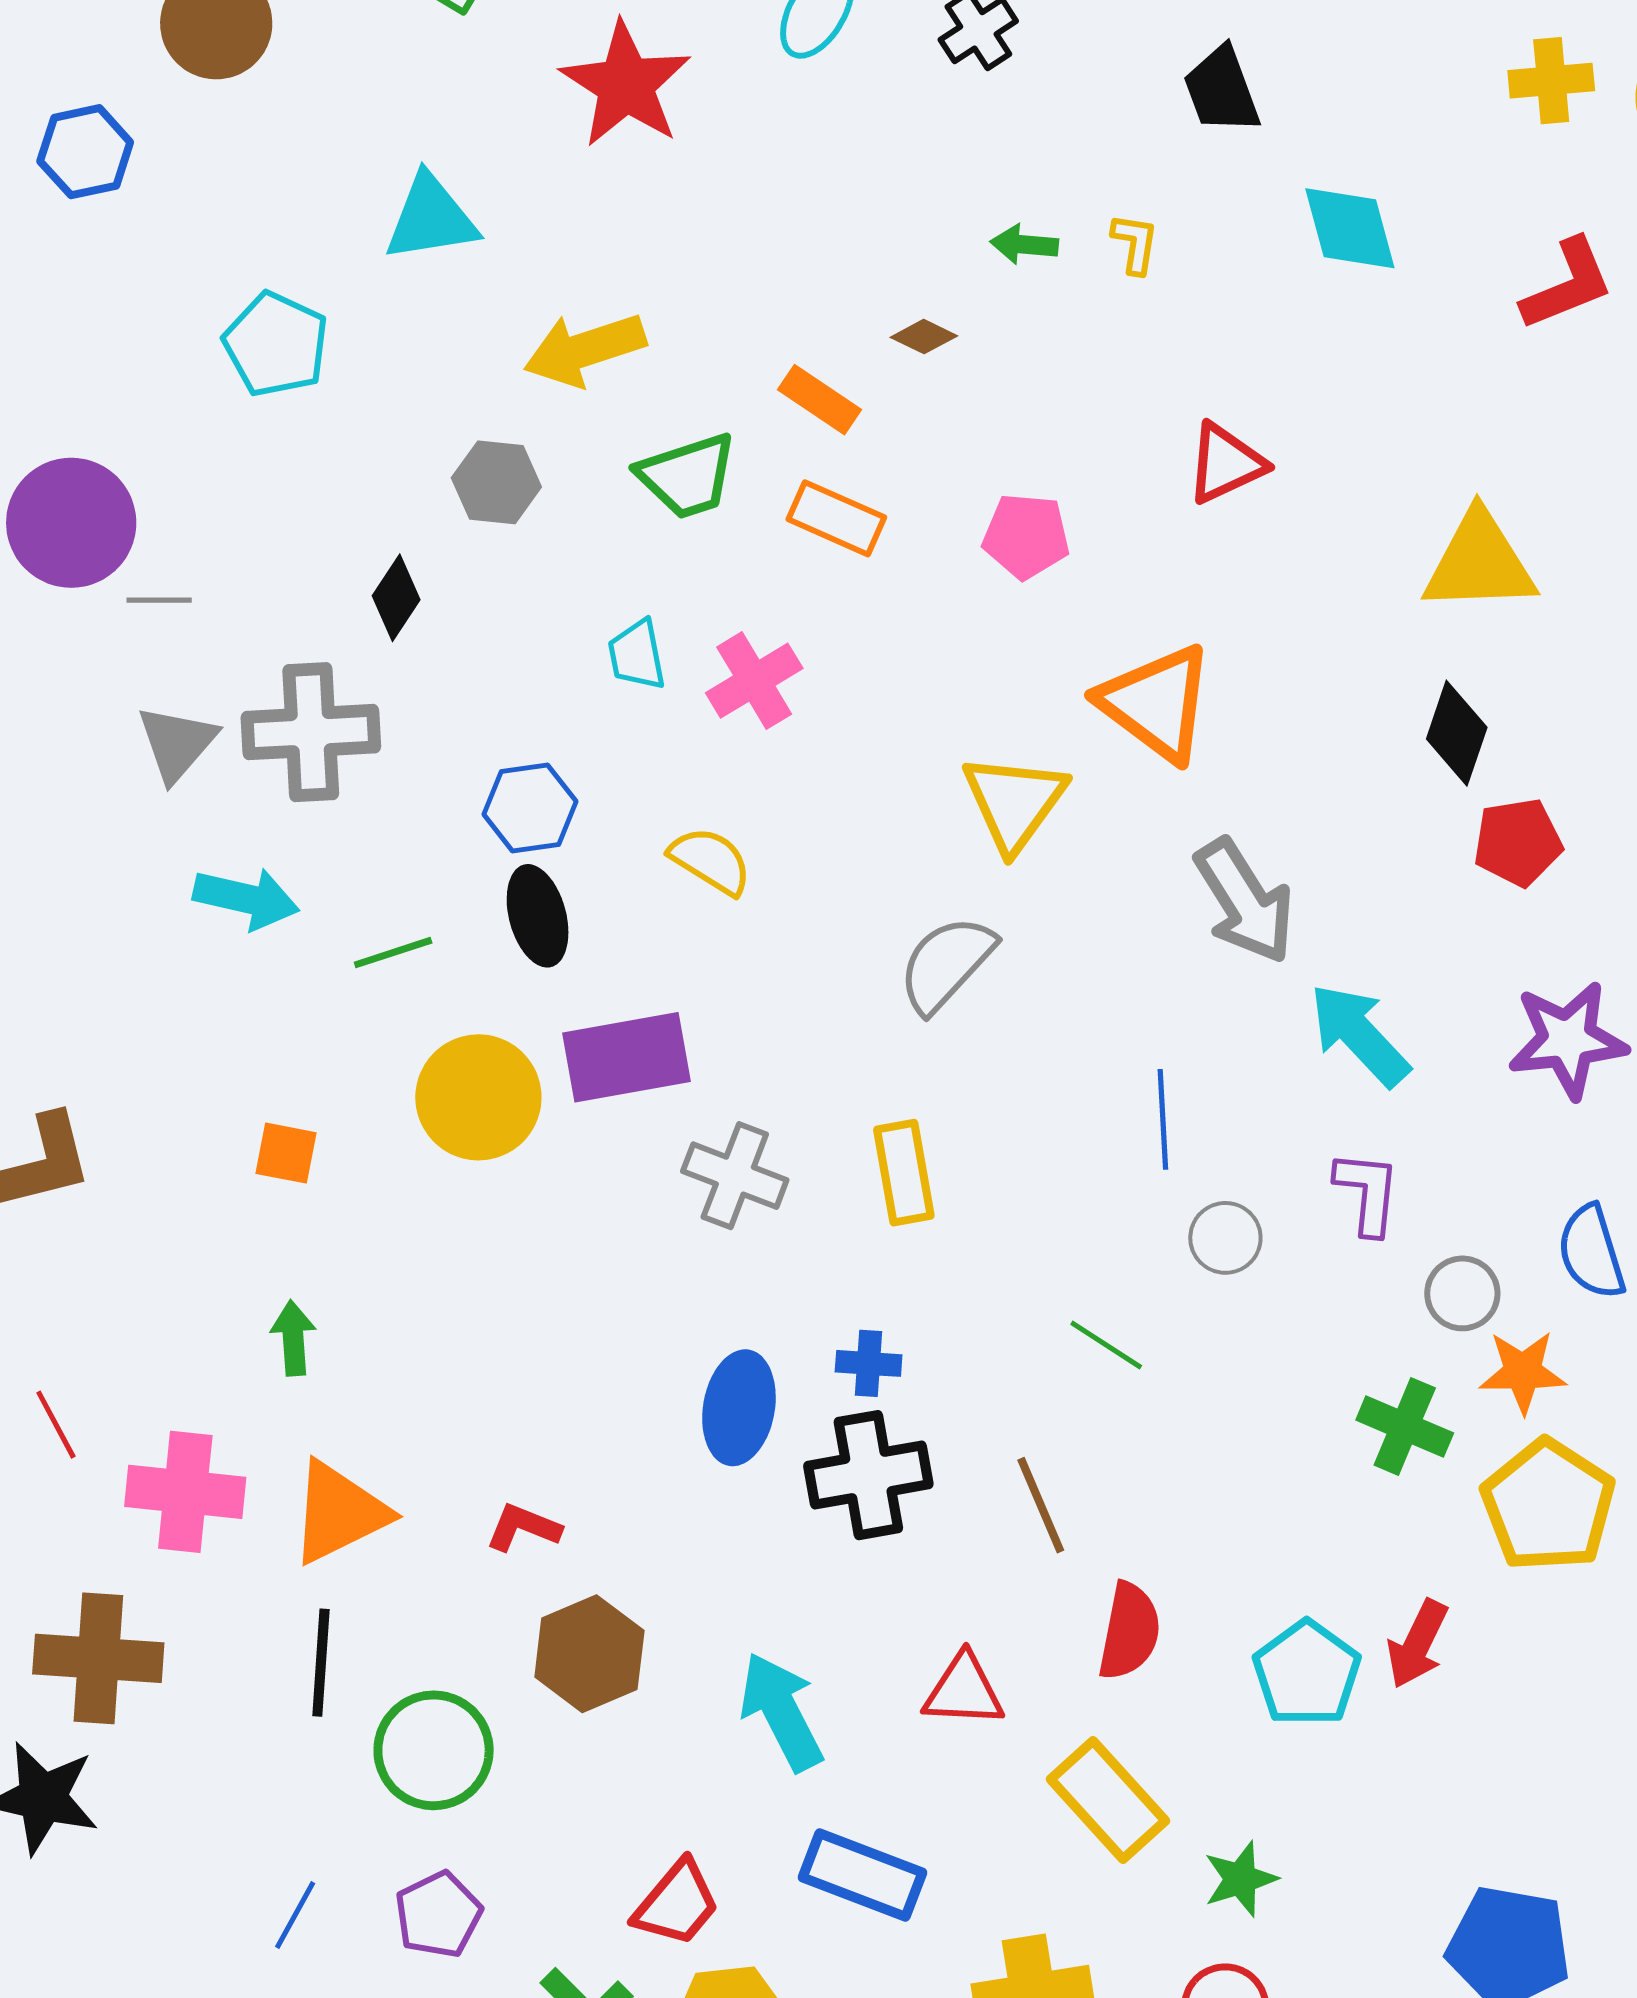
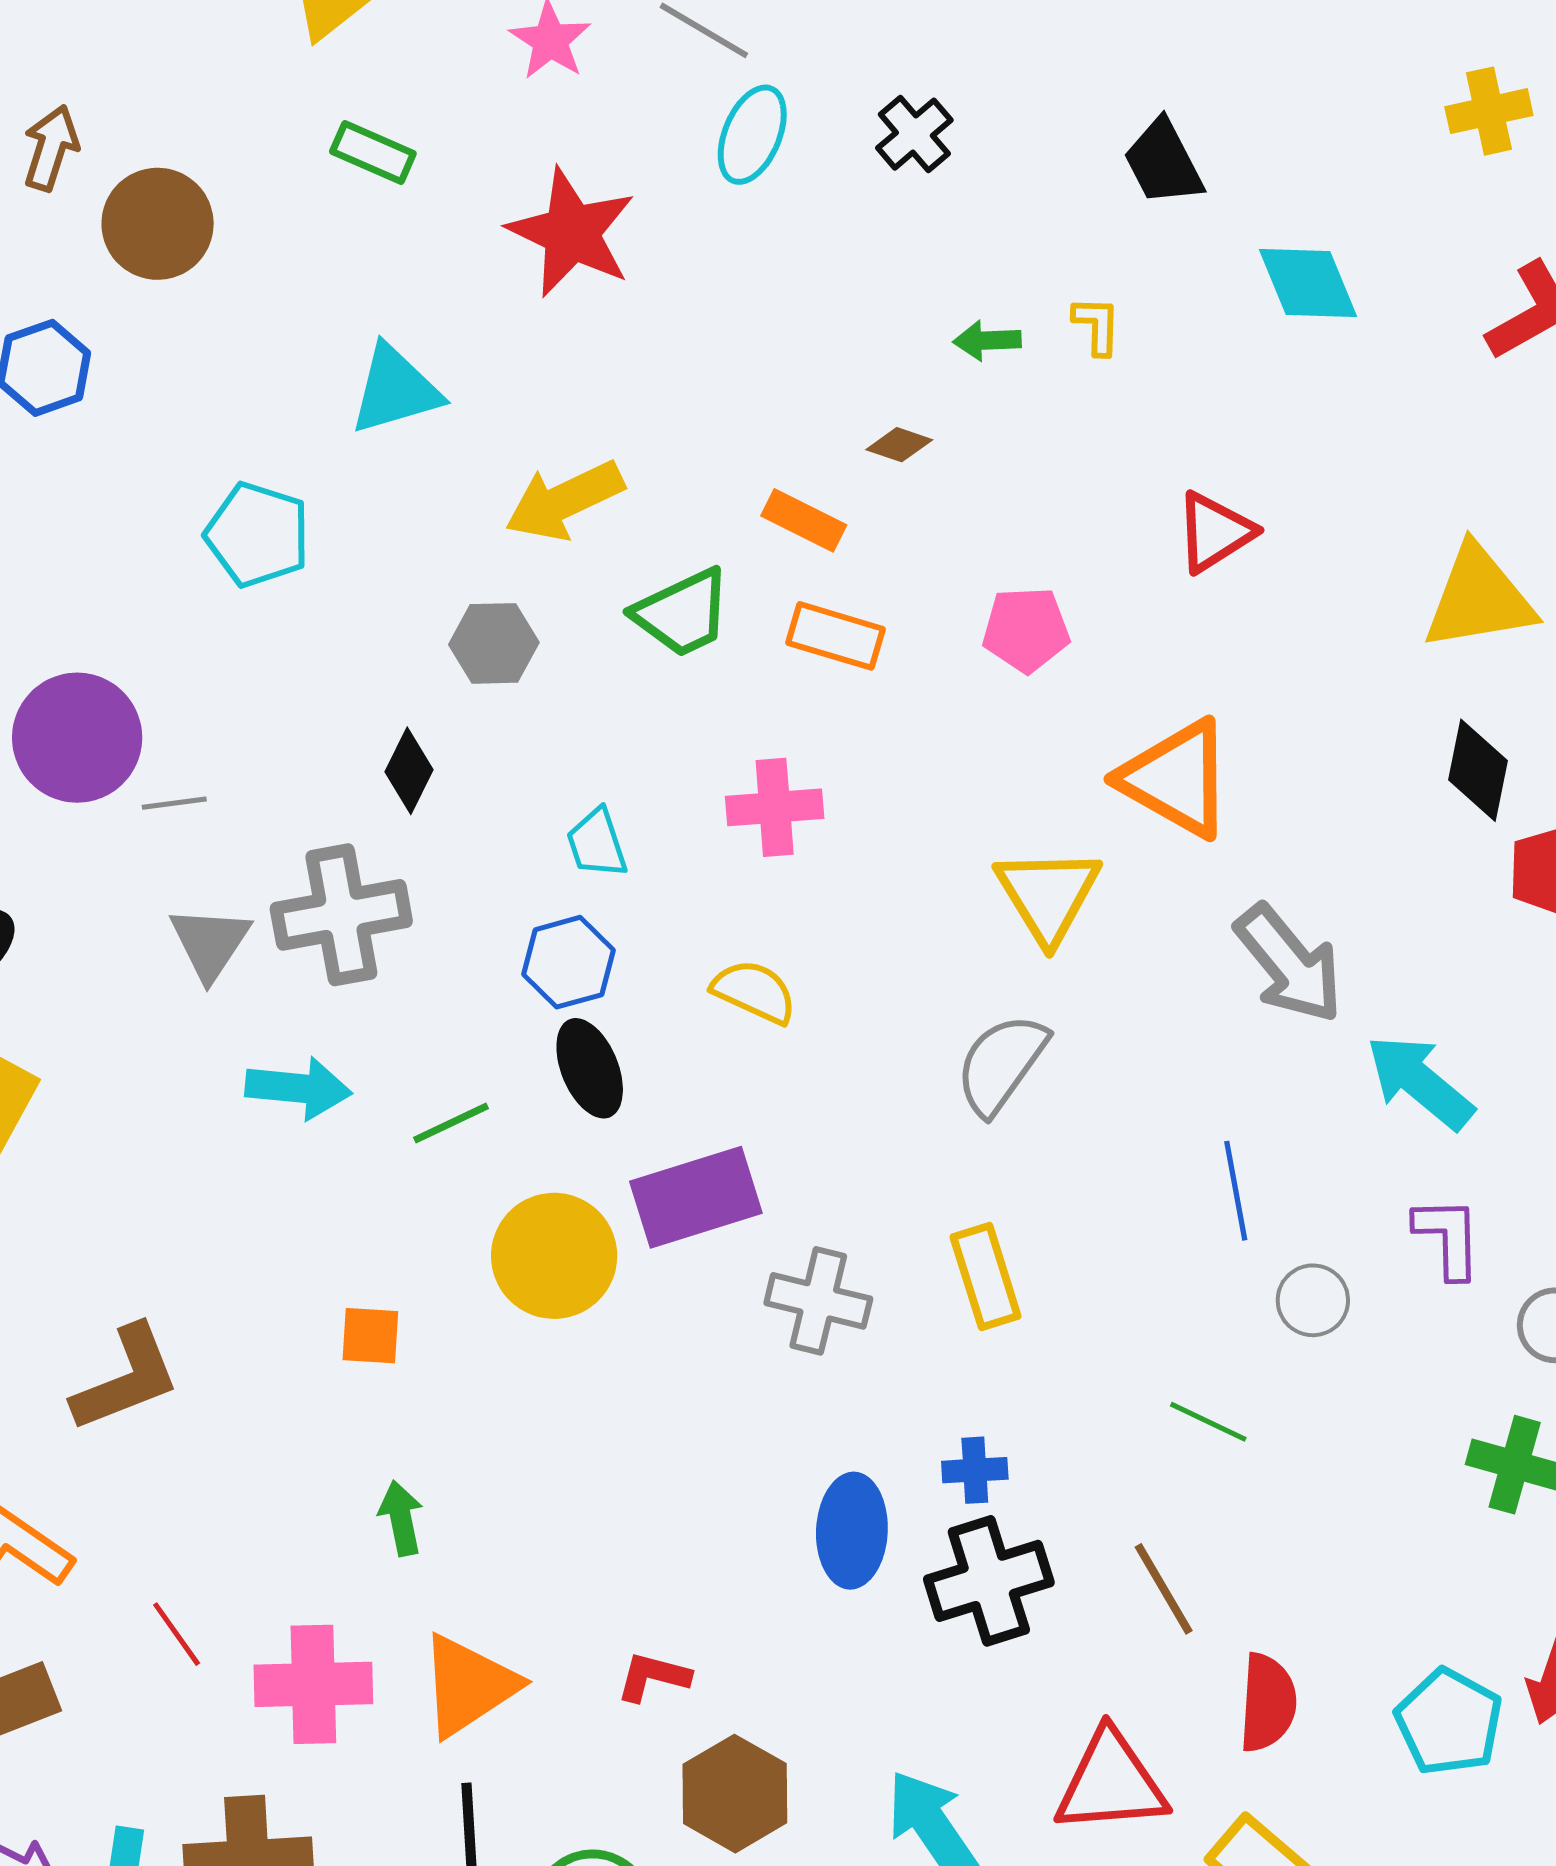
cyan trapezoid: (637, 655) -> (597, 843), moved
pink cross: (754, 681) -> (775, 807), turned 34
red triangle: (964, 1691) -> (1111, 1783), size x1.4

